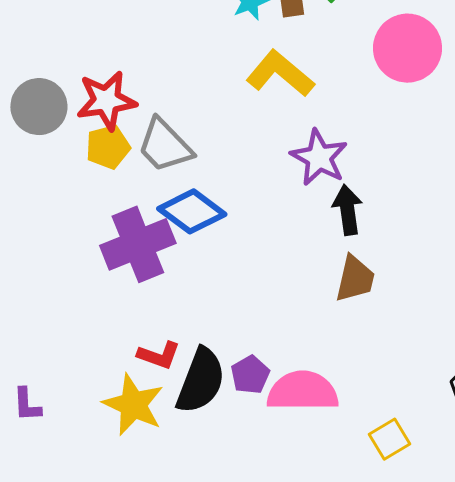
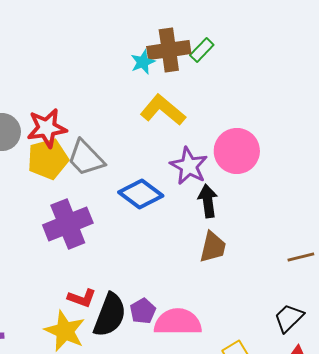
pink circle: (407, 48) -> (237, 151), moved
yellow pentagon: (108, 147) -> (48, 159), size x1.4
blue diamond: (192, 211) -> (141, 194), moved

